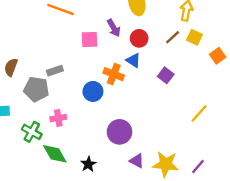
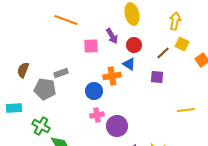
brown line: (173, 37) -> (163, 53), moved
orange cross: (114, 74) -> (112, 76), turned -30
purple square: (166, 75) -> (157, 77), turned -32
yellow line: (199, 113) -> (186, 110), turned 42
pink cross: (58, 118) -> (97, 115), moved

